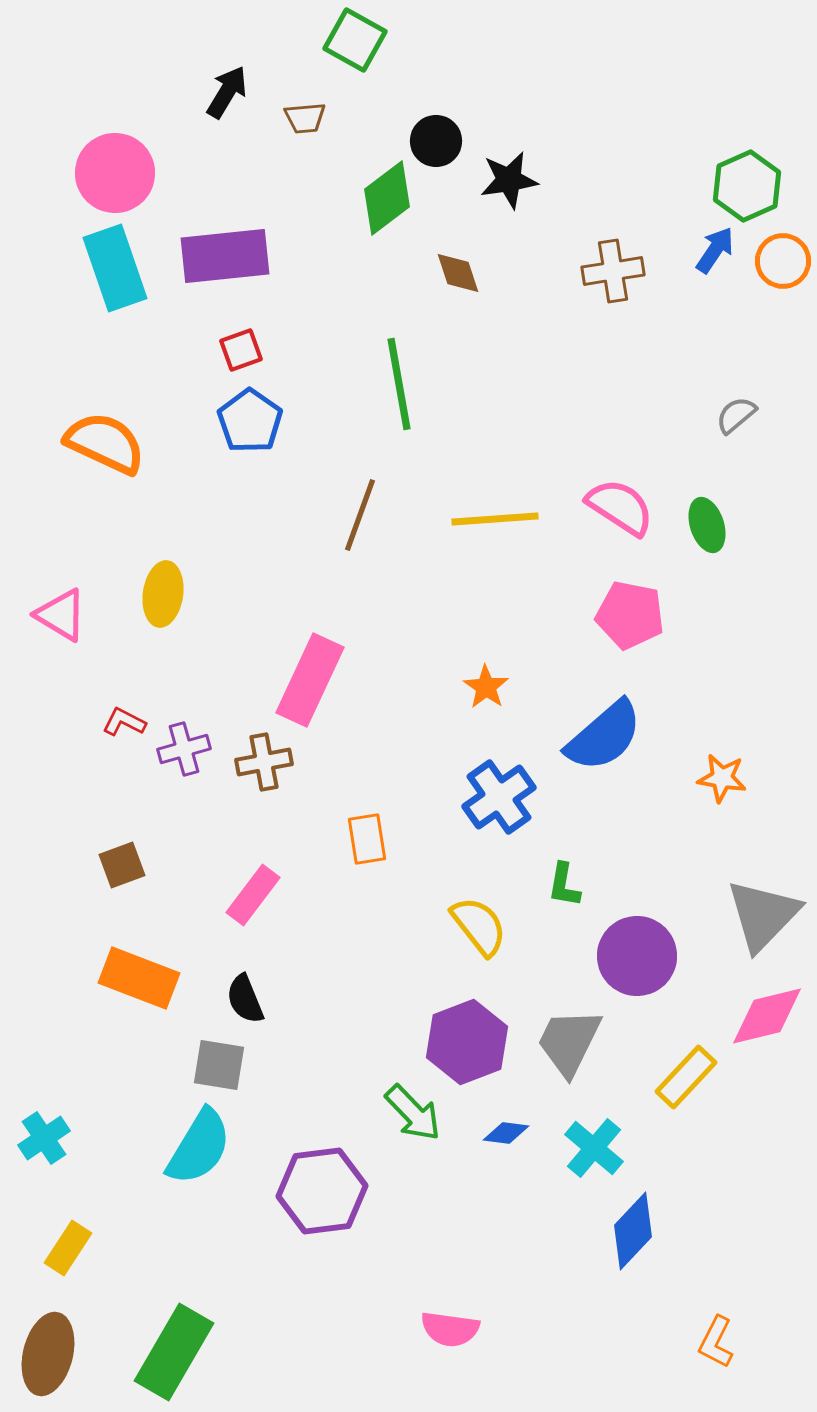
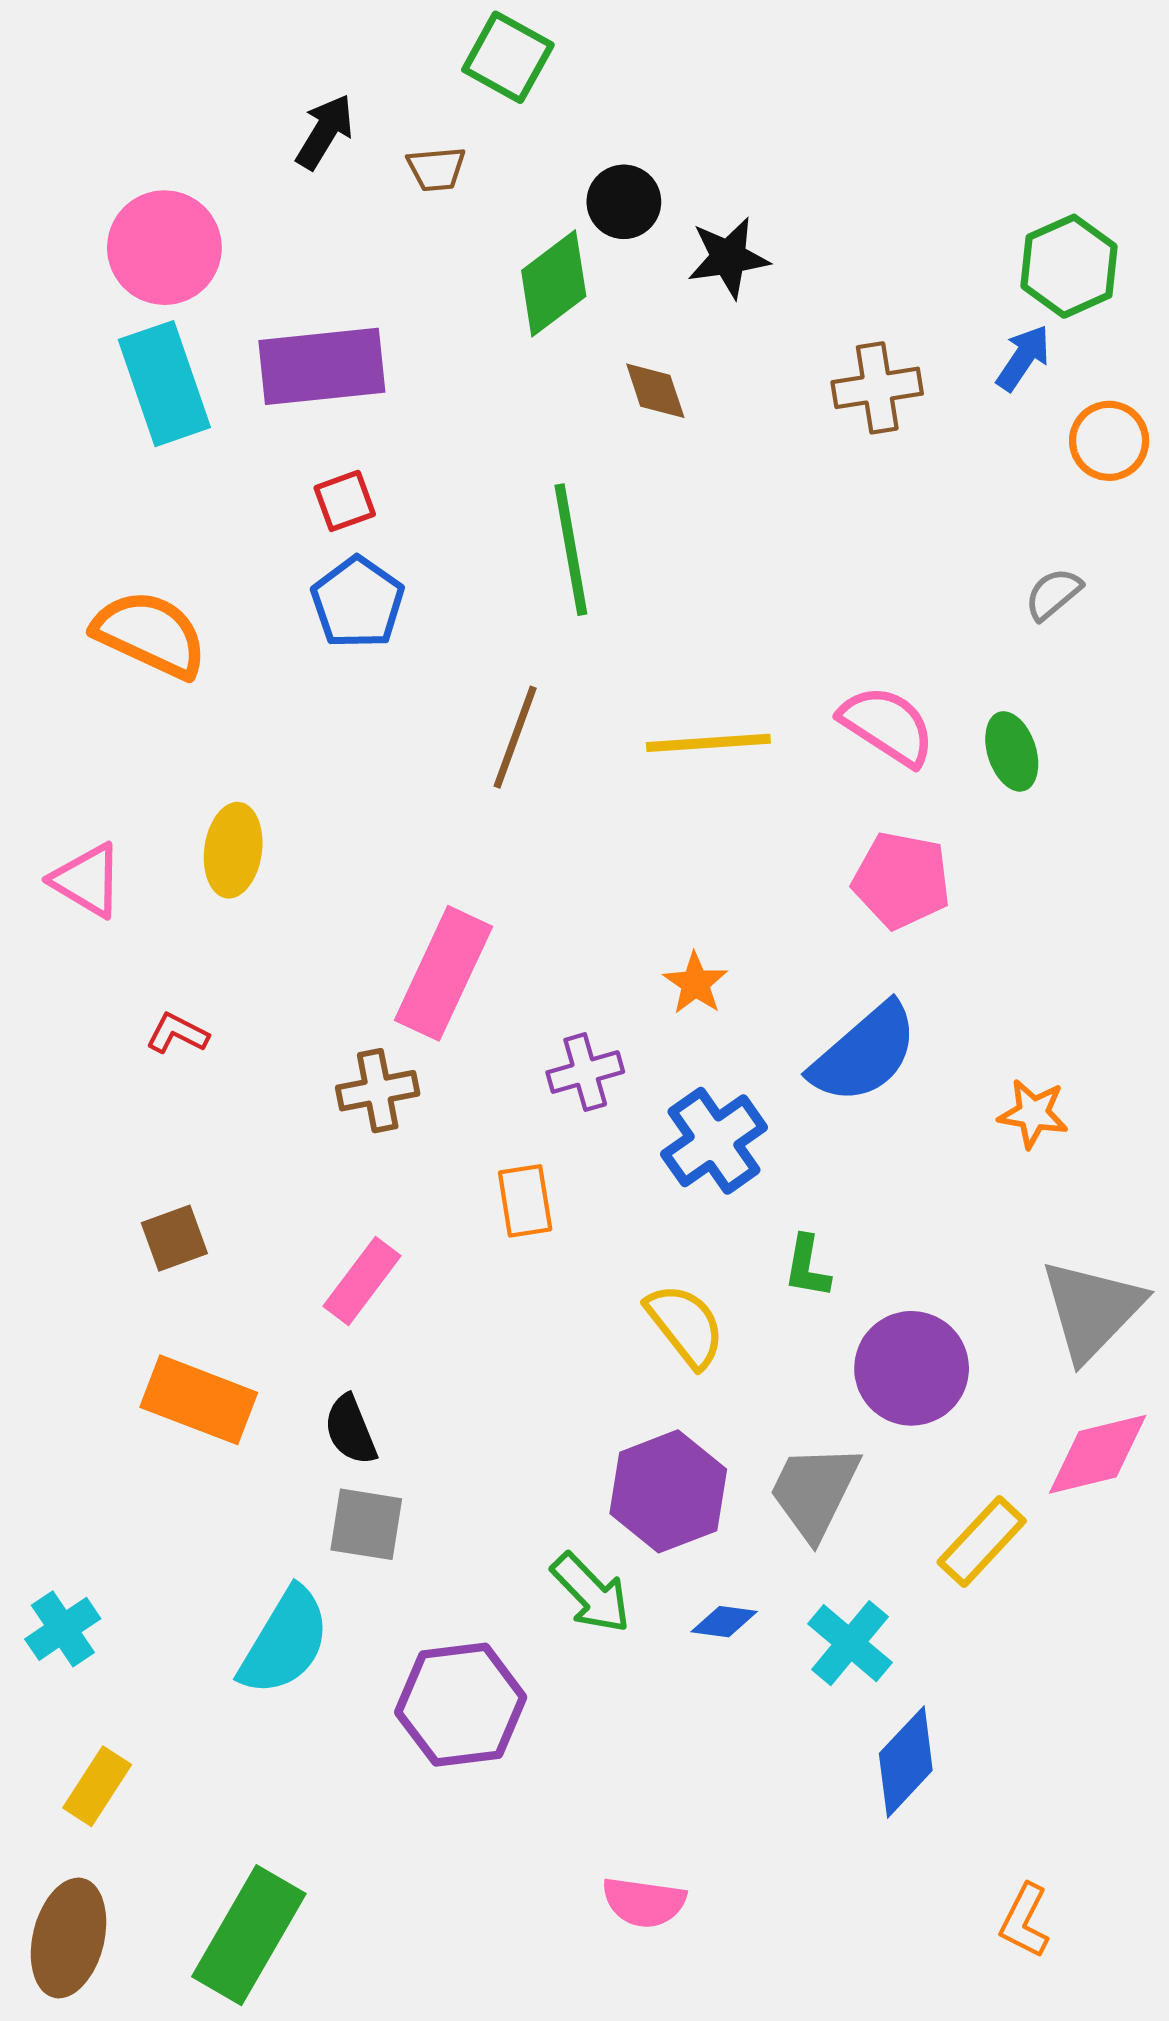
orange circle: (783, 261) -> (1109, 441), moved
purple cross: (184, 749) -> (585, 1072), moved
gray square: (219, 1065) -> (366, 1524), moved

